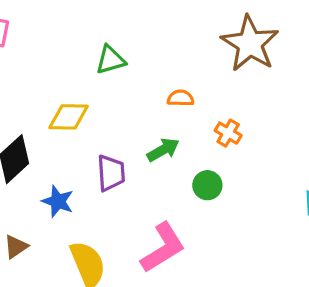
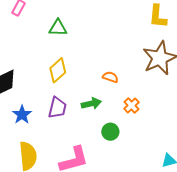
green triangle: (111, 60) -> (58, 28), moved
yellow diamond: (69, 117) -> (58, 70), moved, turned -60

